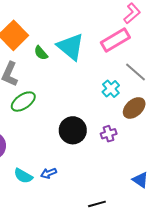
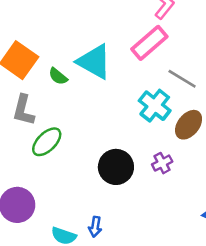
cyan cross: (111, 89) -> (155, 106), size x1.4
blue arrow: (49, 173) -> (95, 227), turned -49

